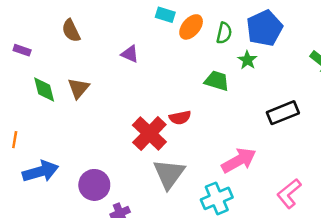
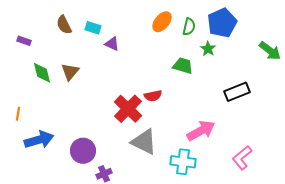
cyan rectangle: (165, 15) -> (93, 28), moved
gray triangle: (169, 174) -> (144, 142), turned -40
cyan cross: (217, 198) -> (183, 162), turned 30

